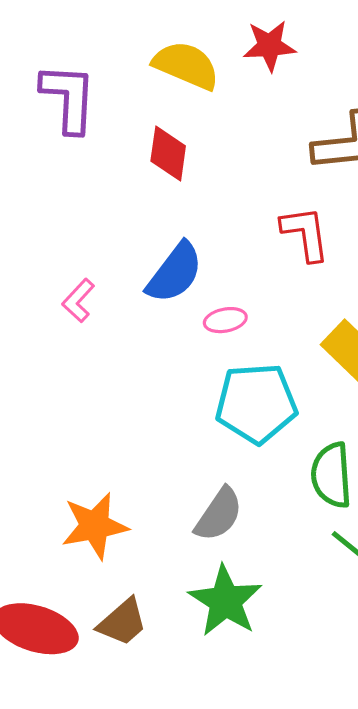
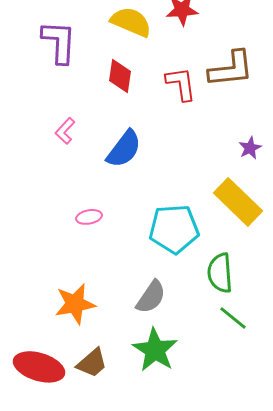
red L-shape: (305, 234) -> (181, 84), moved
pink L-shape: (78, 300) -> (65, 131), moved
pink ellipse: (225, 320) -> (89, 217), moved

